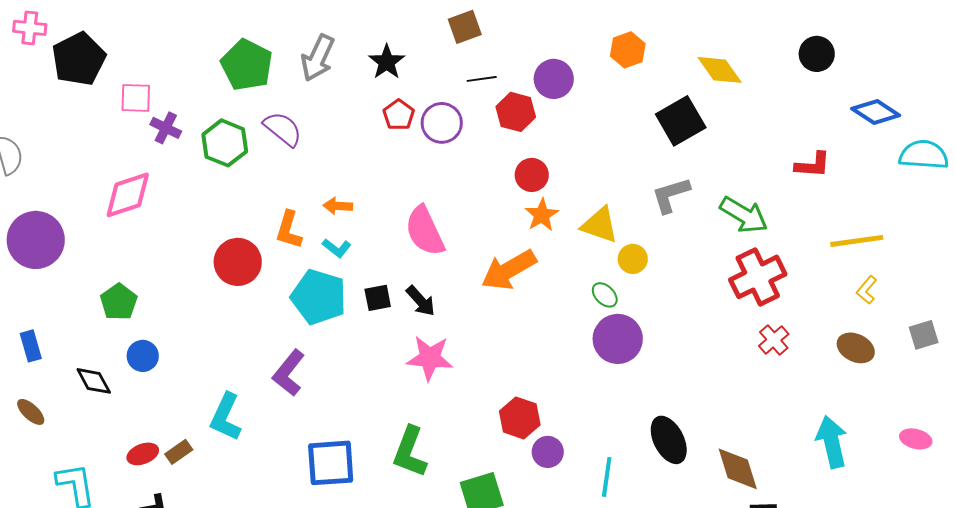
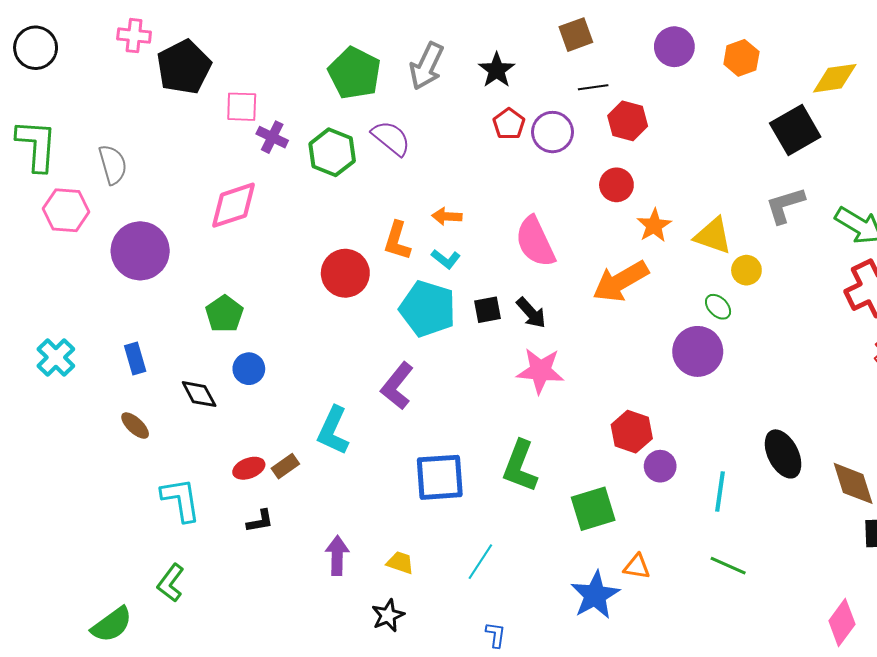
yellow diamond: (720, 70) -> (835, 78), turned -63
purple circle: (554, 79) -> (674, 47), moved
red circle: (532, 175) -> (616, 185), moved
purple circle: (618, 339) -> (698, 351), moved

